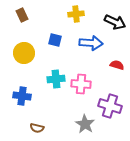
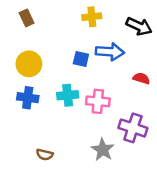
blue square: (55, 40) -> (81, 59), moved
blue cross: (22, 96) -> (28, 98), moved

